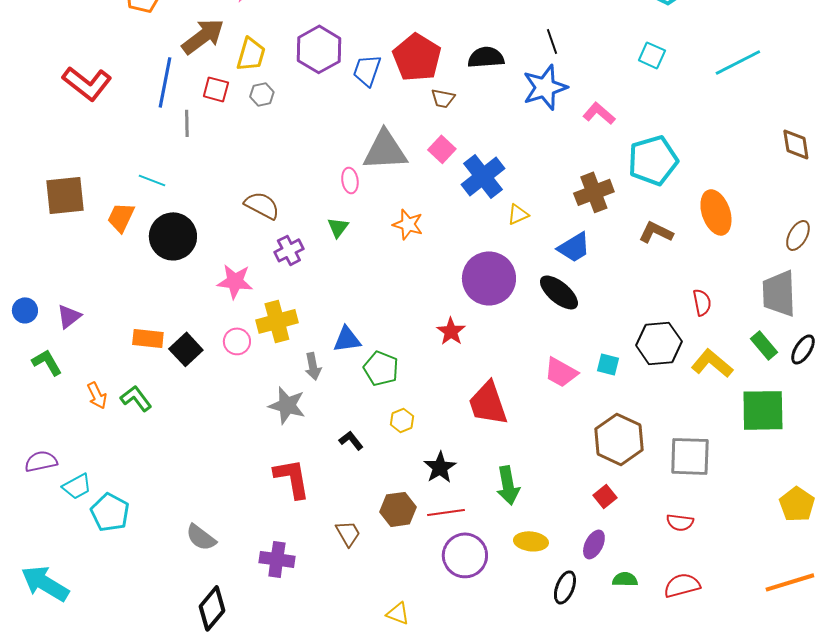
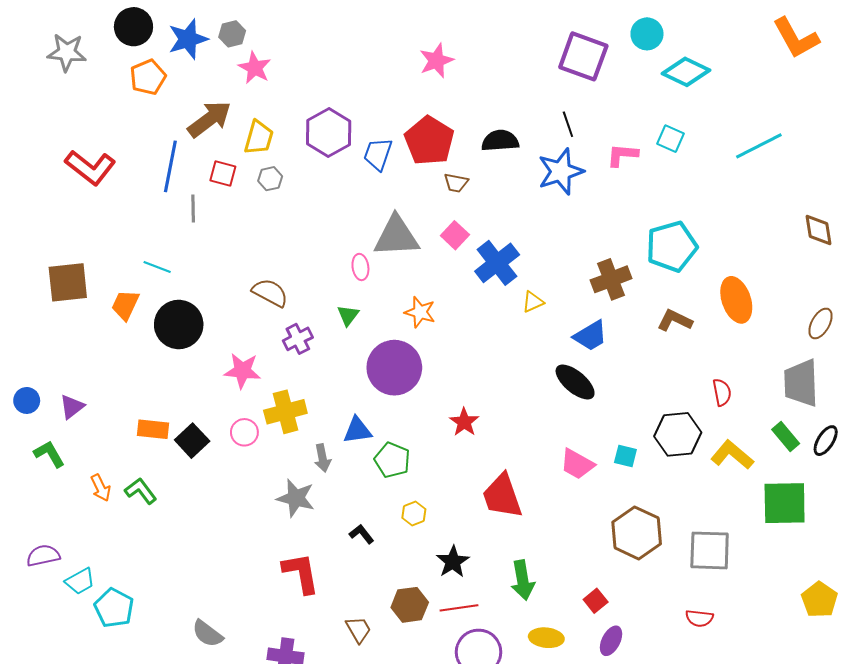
pink L-shape: (599, 113) -> (622, 155), moved, turned -36
purple circle: (489, 278) -> (394, 368), moved
red square: (605, 496) -> (596, 601), moved

